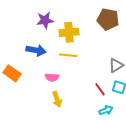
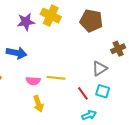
yellow cross: (69, 32) -> (51, 16), moved, turned 30
yellow line: (68, 55) -> (56, 78), moved

